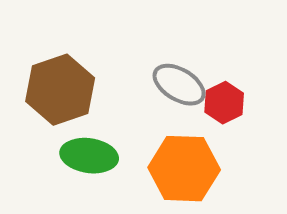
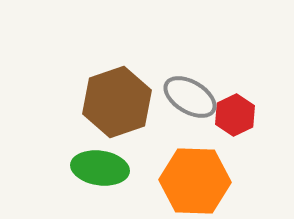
brown hexagon: (60, 90) -> (117, 102), moved

